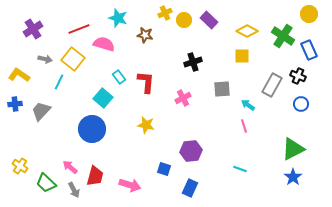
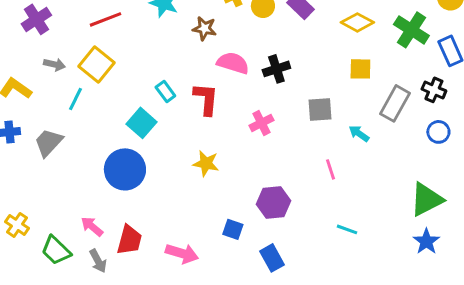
pink semicircle: (104, 44) -> (233, 63), moved
yellow square: (242, 56) -> (360, 69), moved
pink line: (244, 126) -> (330, 169), moved
blue rectangle: (190, 188) -> (272, 258), turned -54

